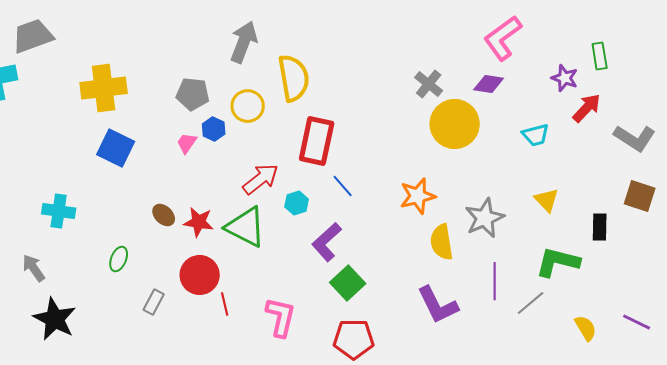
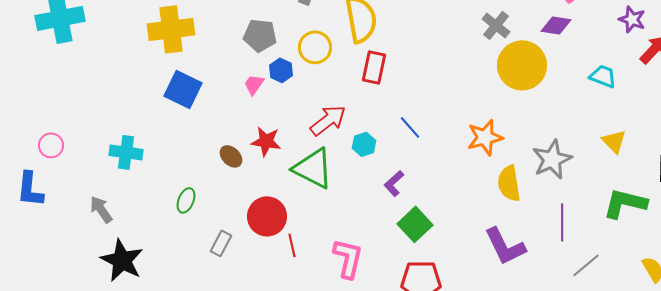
cyan trapezoid: (536, 135) -> (603, 76), turned -144
red rectangle: (317, 141) -> (374, 67), moved, size x0.7
red star: (199, 222) -> (266, 141), moved
purple L-shape: (327, 242) -> (394, 183), size x0.7
gray line: (531, 303) -> (586, 265), moved

